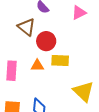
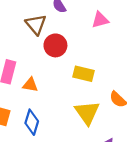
yellow rectangle: (60, 60) -> (83, 74), moved
orange triangle: (37, 66) -> (30, 85), moved

